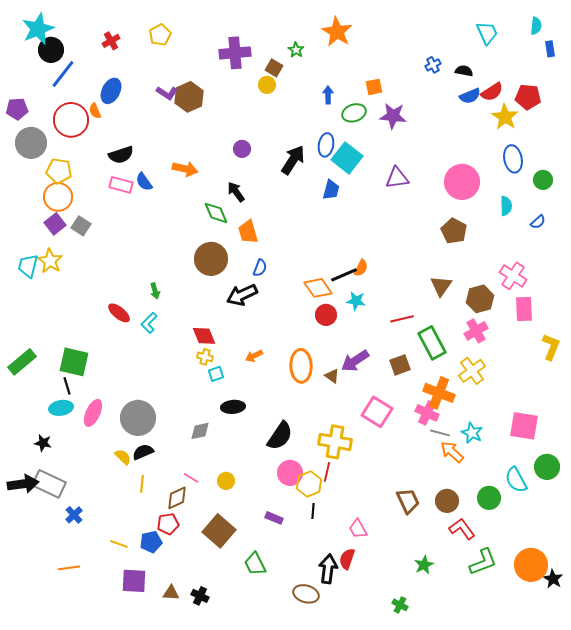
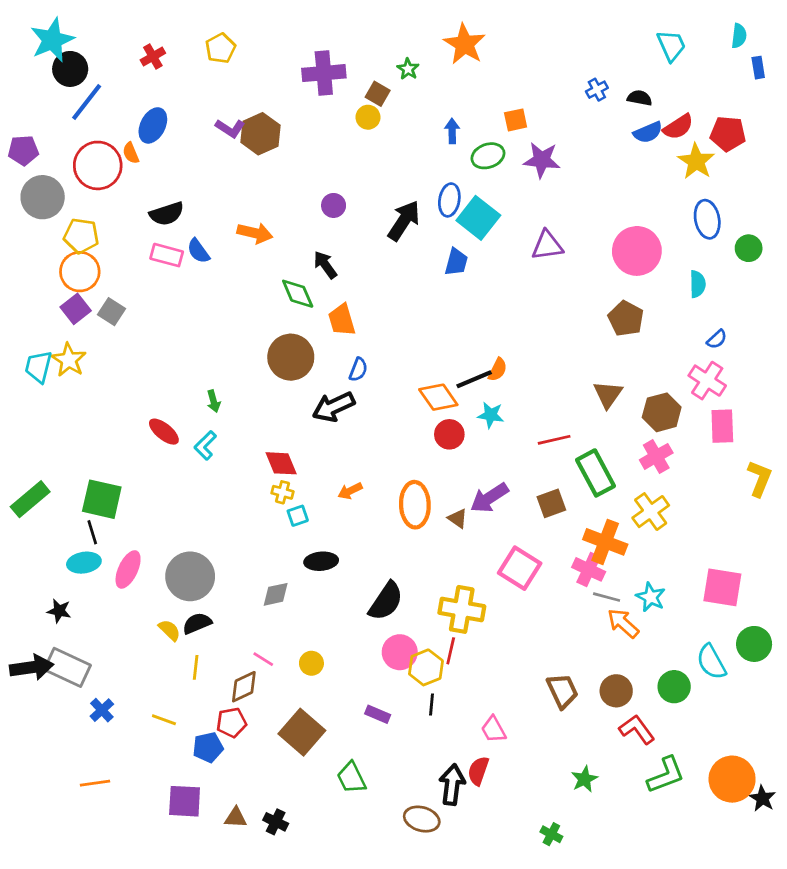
blue semicircle: (538, 222) -> (717, 339), moved
yellow line: (119, 544) -> (164, 720), moved

